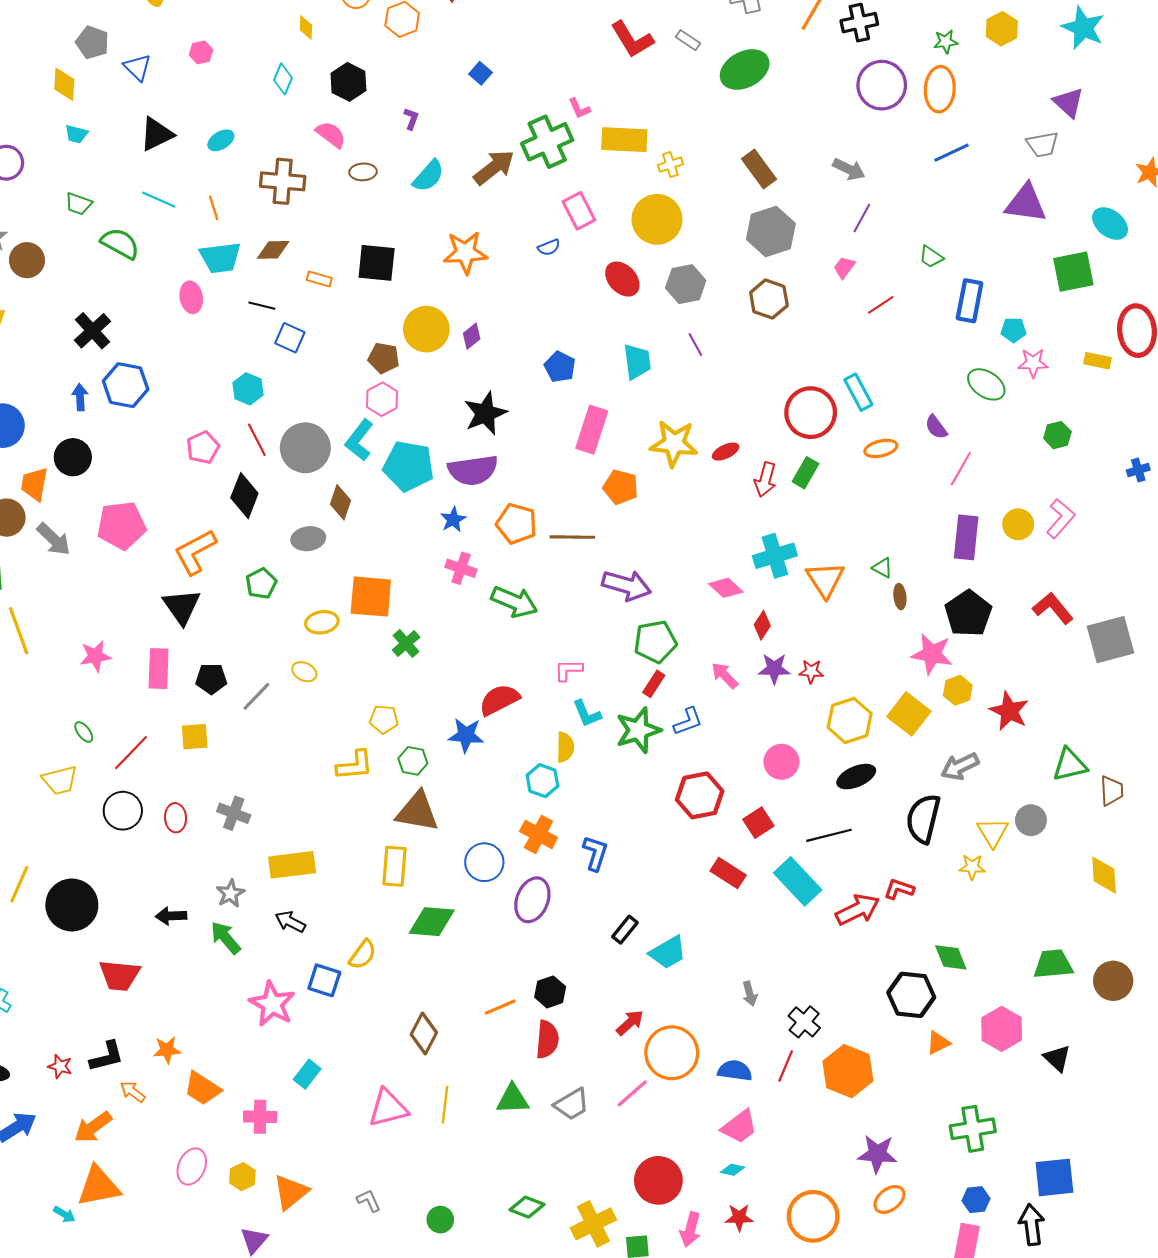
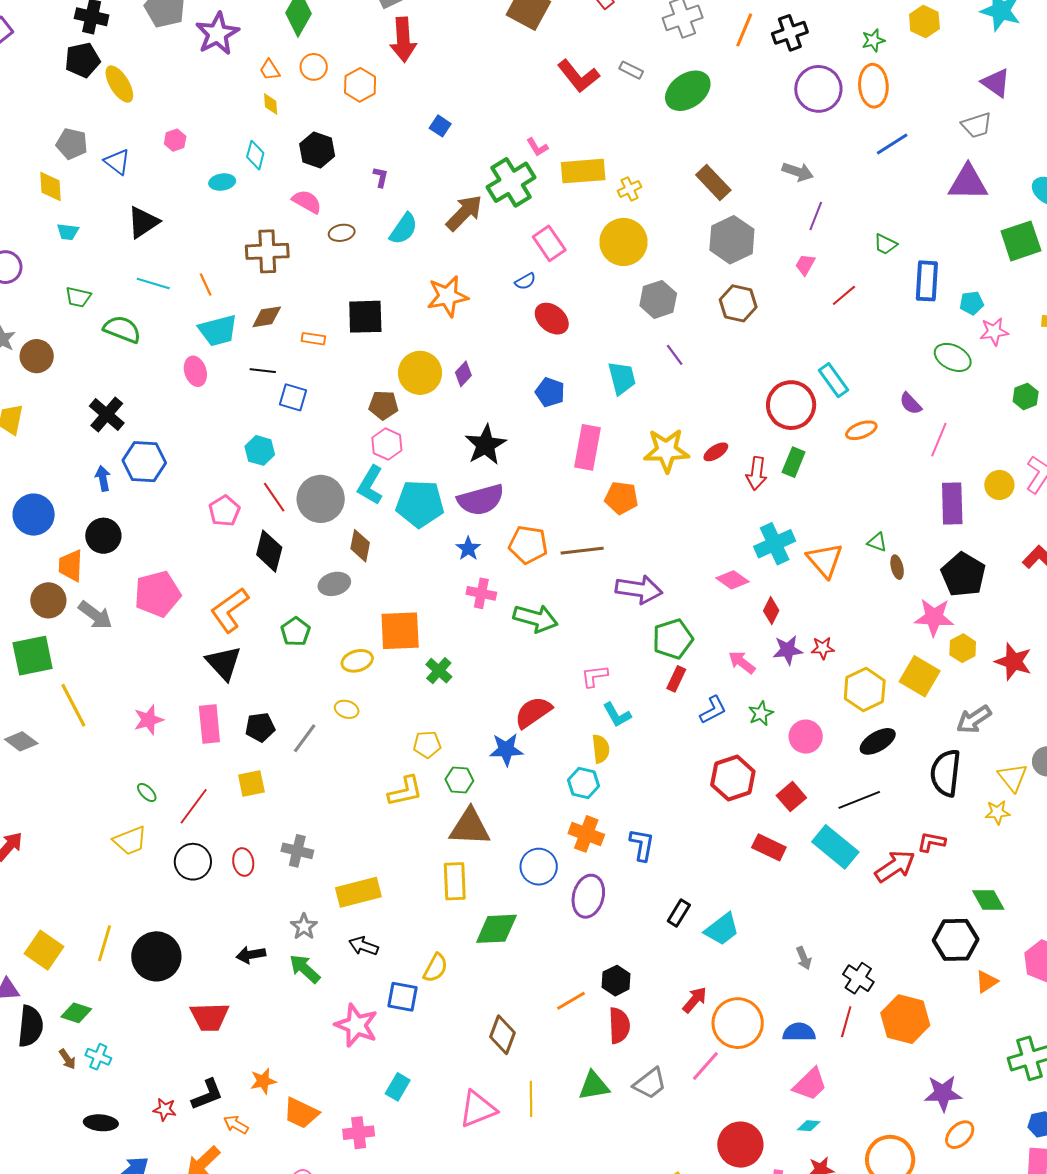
cyan ellipse: (221, 140) -> (222, 182), moved, turned 30
red ellipse: (622, 279) -> (552, 319), moved
green star: (638, 730) -> (761, 713), moved, size x0.6

